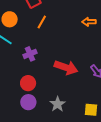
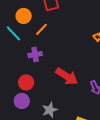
orange line: (42, 22) -> (42, 29), moved

